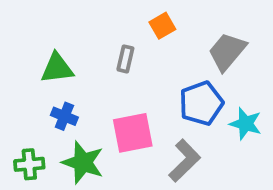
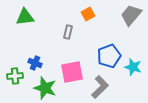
gray trapezoid: (227, 52) -> (131, 15), moved
green triangle: (57, 68) -> (25, 17), moved
green cross: (29, 164) -> (15, 76), moved

